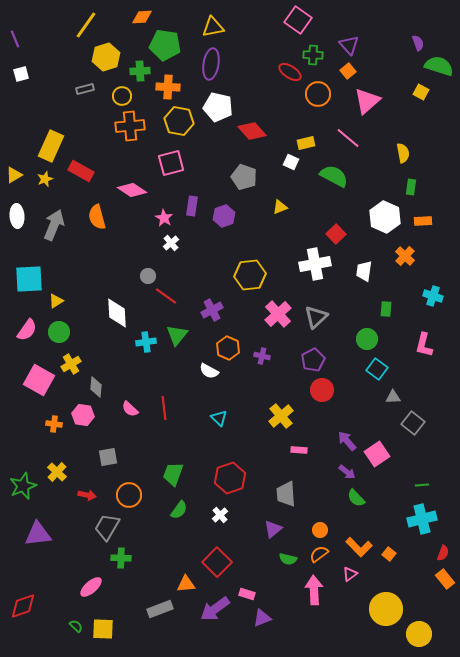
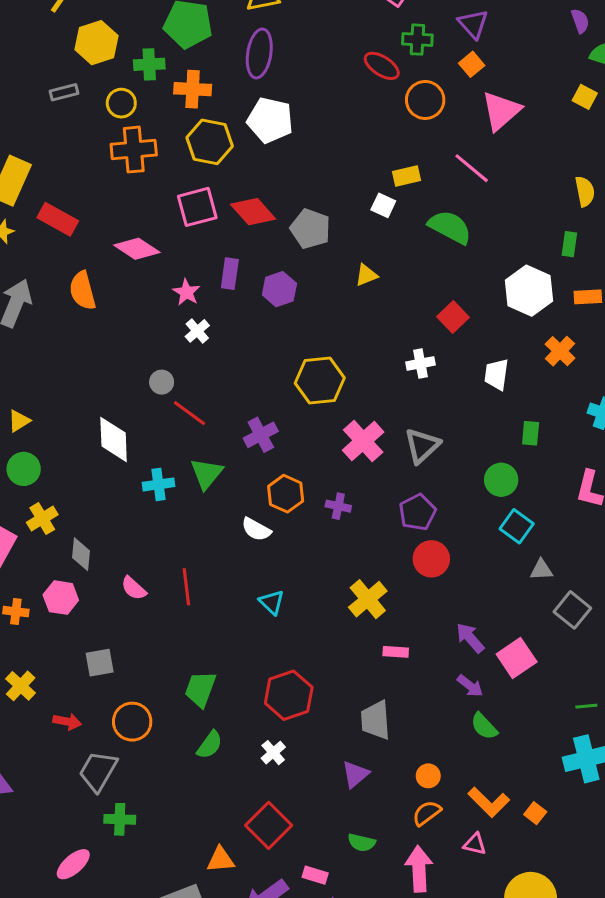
red diamond: (252, 131) -> (253, 212), moved
yellow semicircle: (403, 153) -> (585, 191), moved
white cross: (315, 264) -> (420, 364), size x0.6
green semicircle: (288, 559) -> (362, 843), moved
pink triangle: (350, 574) -> (475, 844), turned 49

